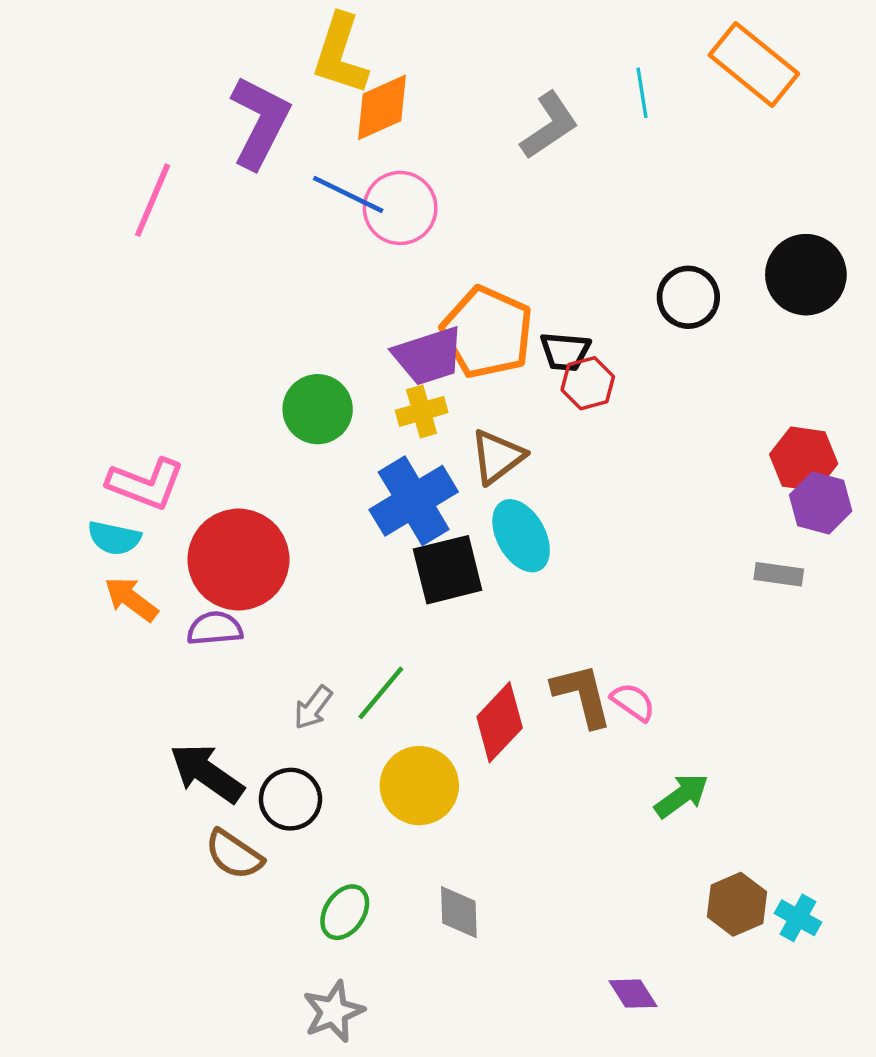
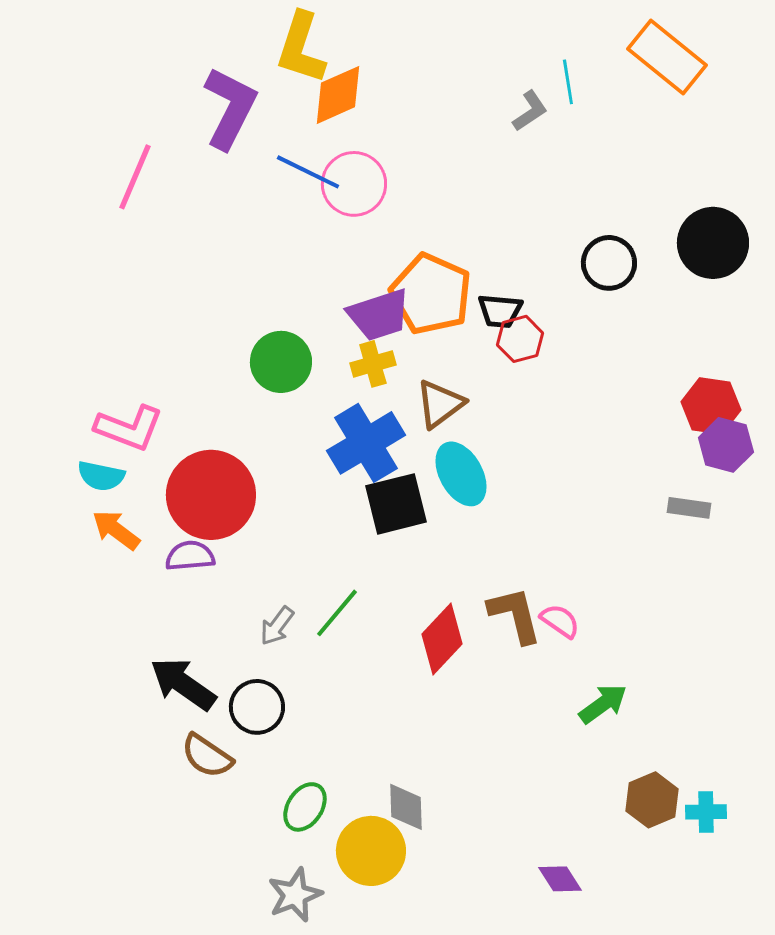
gray L-shape: (549, 125) -> (530, 111), moved, size x0.7
yellow circle: (419, 786) -> (371, 851), moved
cyan cross: (798, 918) -> (706, 812), turned -30

